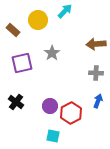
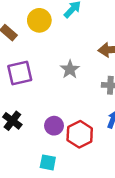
gray star: (52, 53) -> (70, 69), moved
cyan square: (53, 136) -> (48, 162), moved

